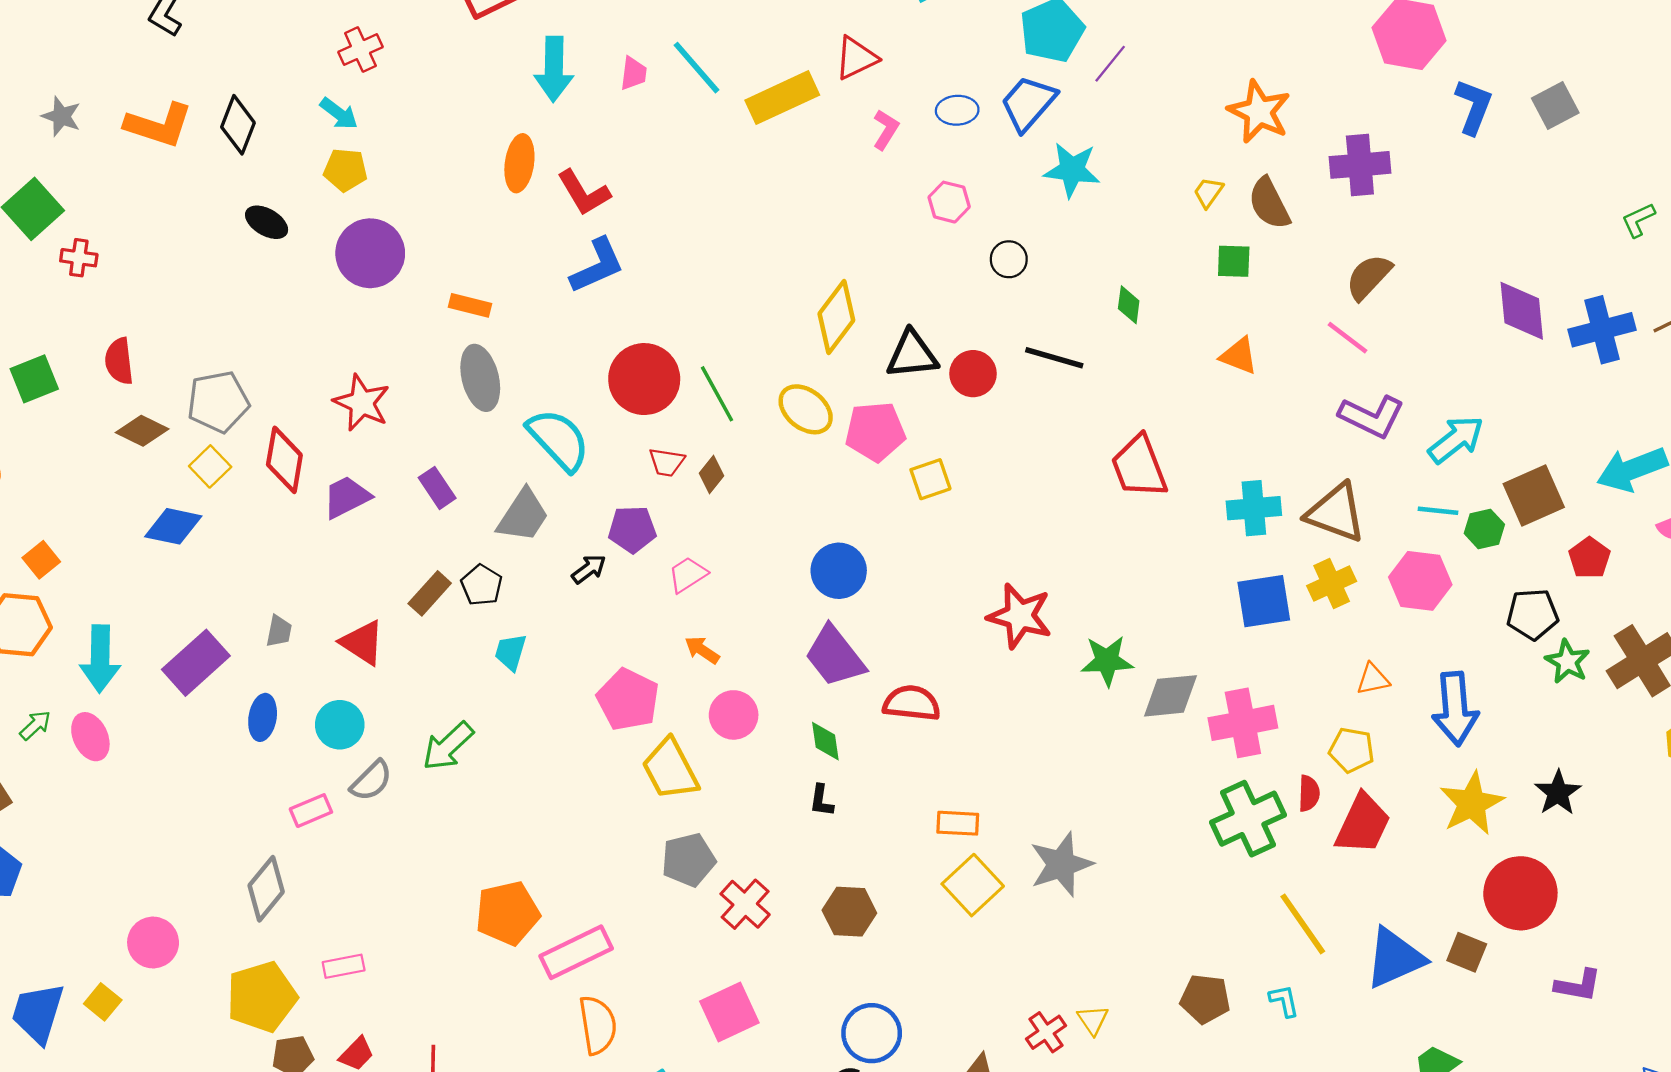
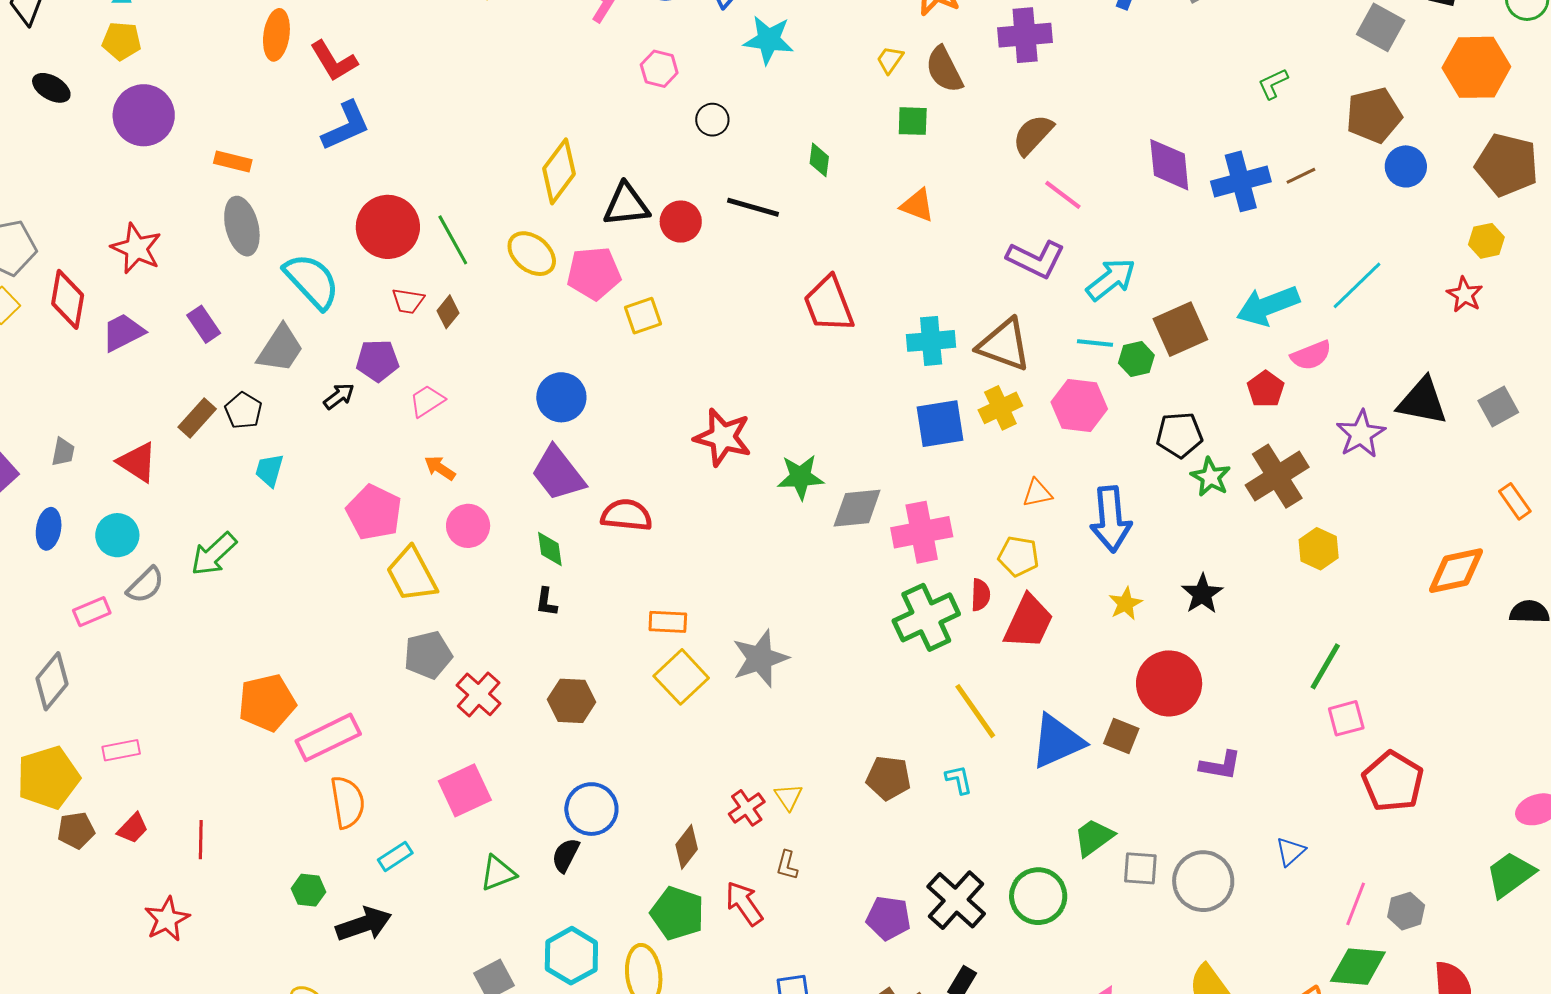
pink line: (1348, 338) -> (1063, 195), moved
red pentagon: (1589, 558) -> (1266, 389), moved
yellow star: (1472, 803) -> (1125, 604), size x0.6

